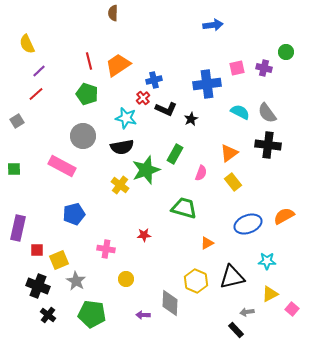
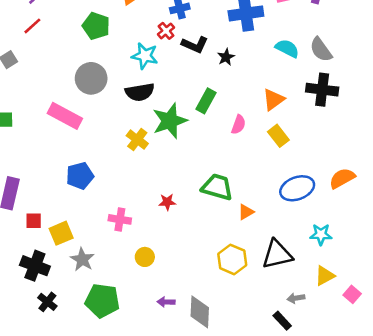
green trapezoid: (184, 208) -> (217, 187), moved
gray diamond: (170, 303) -> (200, 312), moved

